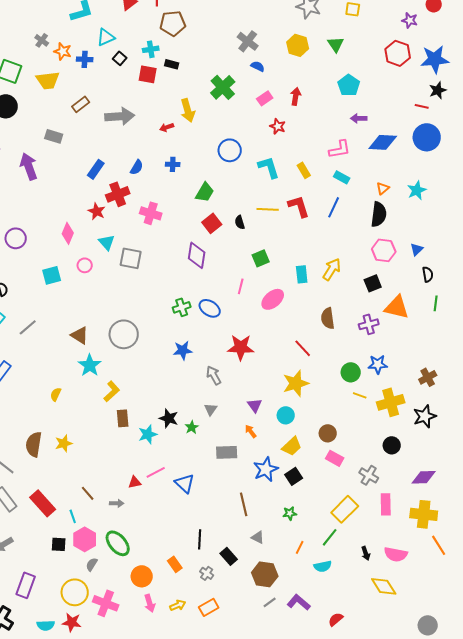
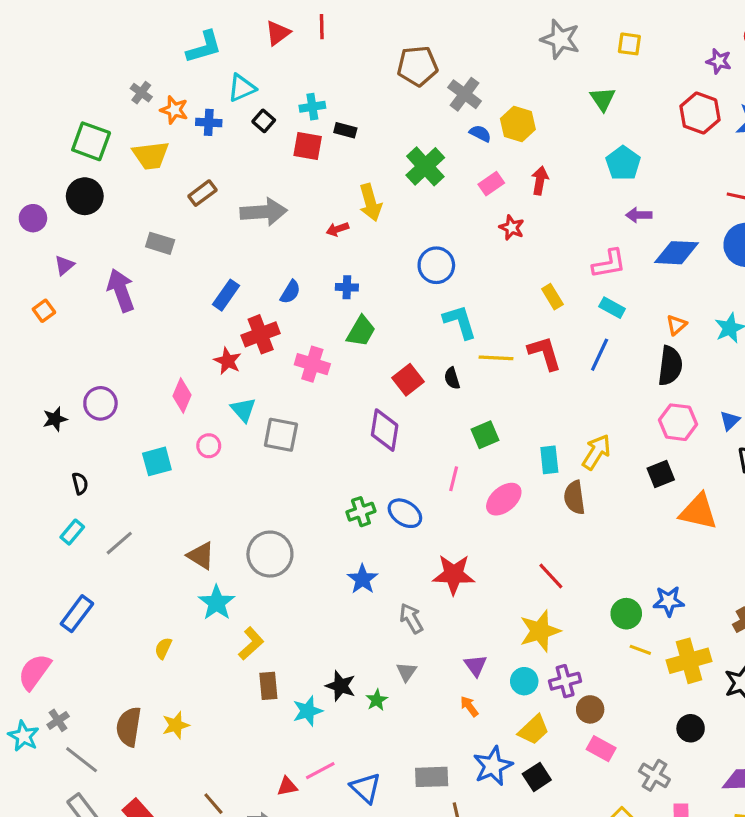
brown pentagon: (173, 23) -> (417, 66), moved
yellow hexagon: (298, 45) -> (518, 124), moved
cyan L-shape: (269, 167) -> (460, 322), moved
green trapezoid: (205, 192) -> (361, 331), moved
brown semicircle: (328, 318) -> (574, 498), moved
purple cross: (369, 324) -> (565, 681), moved
blue star: (183, 350) -> (363, 579), turned -30
gray rectangle: (227, 452) -> (432, 777), moved

